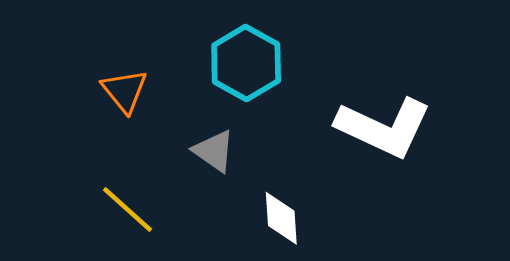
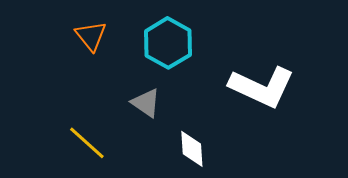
orange triangle: (125, 91) -> (91, 36), moved

